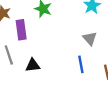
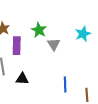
gray triangle: (90, 38) -> (54, 44), moved

